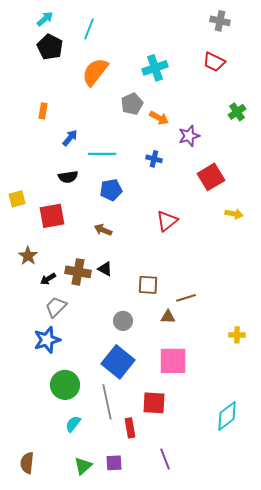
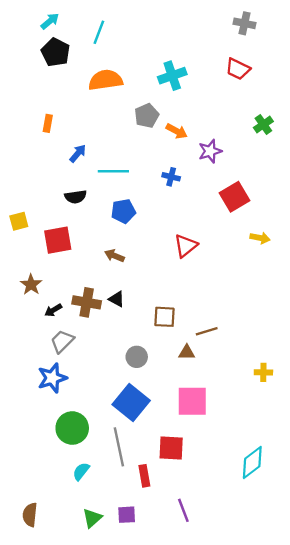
orange semicircle: (95, 72) -> (106, 80), turned 44

